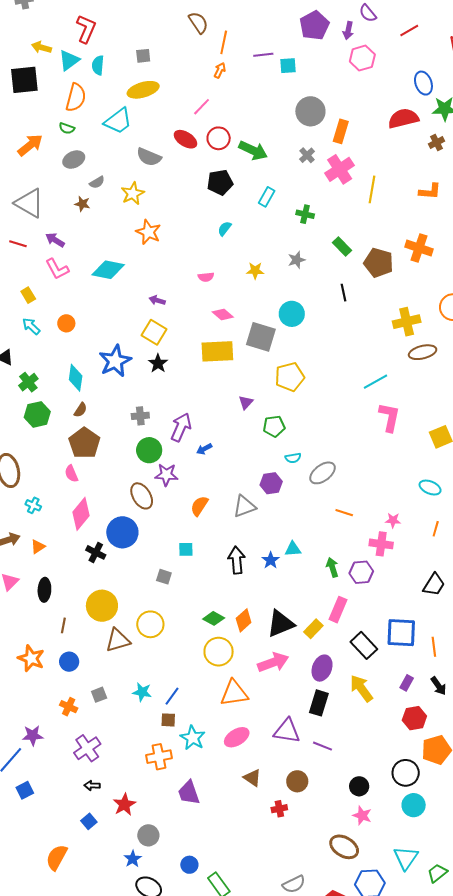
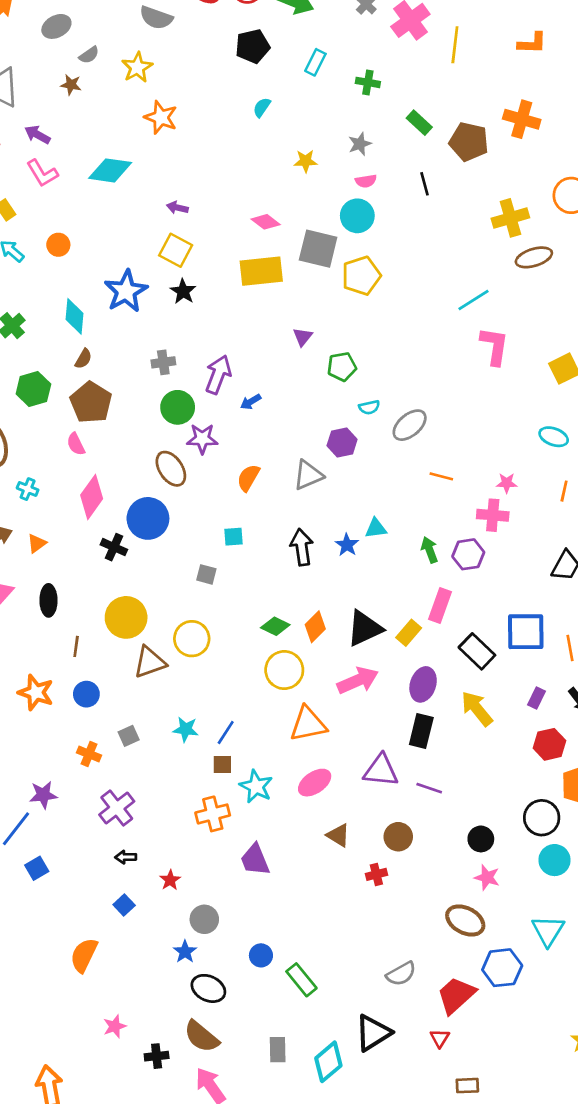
pink semicircle: (206, 277) -> (366, 181), moved
yellow pentagon: (290, 377) -> (361, 276), moved
green hexagon: (37, 414) -> (33, 389), moved
red star: (124, 805) -> (170, 880), size x0.7

